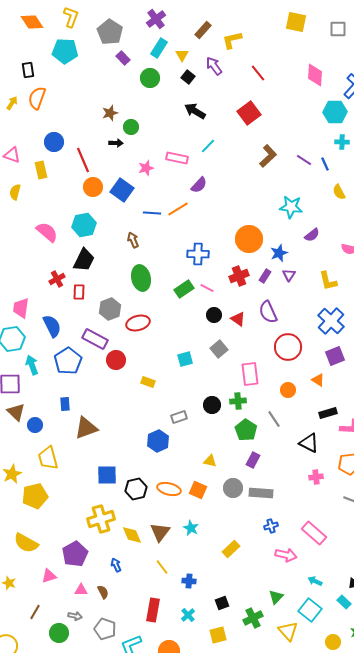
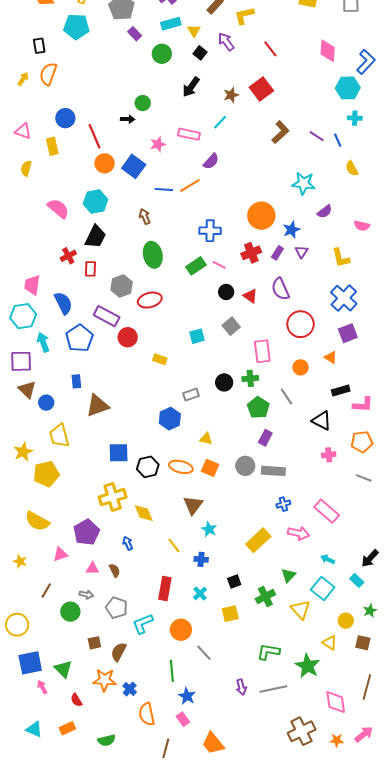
cyan rectangle: (159, 48) -> (171, 24), turned 42
black arrow: (195, 111) -> (191, 87), moved, turned -85
brown star: (110, 113) -> (231, 95), moved
yellow triangle: (210, 461) -> (206, 439), moved
cyan star: (191, 528) -> (209, 529), moved
brown triangle: (160, 532) -> (193, 505), moved
yellow rectangle: (231, 549) -> (258, 540), moved, size x1.4

